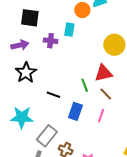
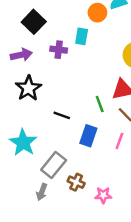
black square: (30, 18) -> (34, 22), turned 36
cyan star: (22, 117) -> (23, 143), turned 30

